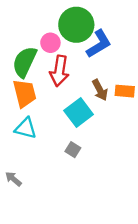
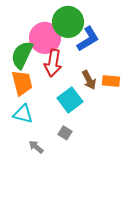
pink circle: (50, 43) -> (45, 38), size x1.8
gray arrow: (13, 179) -> (36, 147), moved

